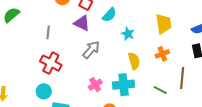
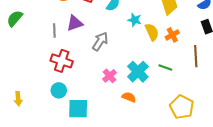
purple triangle: (82, 23) -> (75, 23), moved, turned -36
yellow semicircle: (134, 61) -> (152, 32), moved
cyan cross: (124, 85) -> (138, 72), turned -30
green line: (160, 90) -> (165, 67), moved

